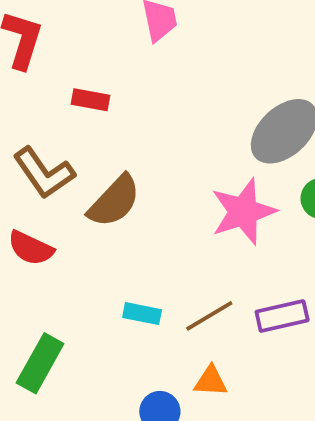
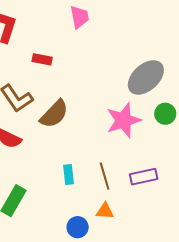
cyan rectangle: (142, 314) -> (69, 174), turned 72
brown line: (209, 316) -> (105, 176), turned -76

